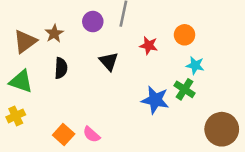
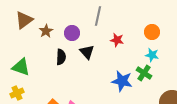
purple circle: (93, 22) -> (72, 33), moved
orange circle: (185, 35) -> (152, 32), moved
brown triangle: (25, 41) -> (24, 20), moved
black semicircle: (61, 68) -> (61, 57), moved

